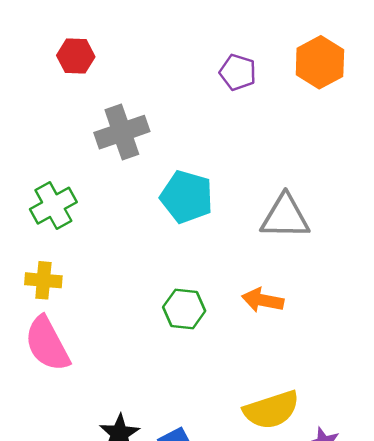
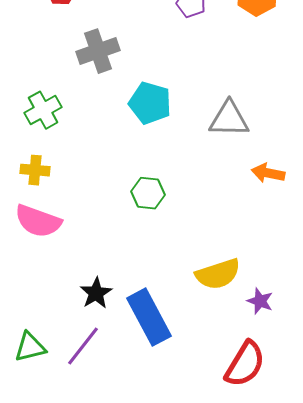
orange arrow: (263, 300) -> (268, 173), moved
pink semicircle: (47, 344) -> (38, 221), turned -42

